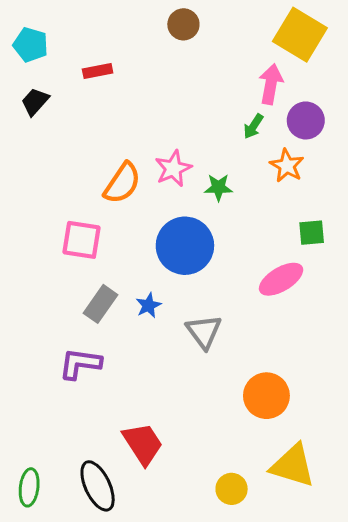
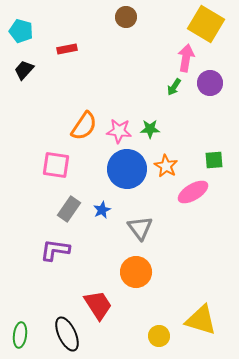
orange star: (287, 166) -> (166, 166), moved
pink star: (173, 169) -> (119, 131), moved, turned 30
orange circle: (266, 396) -> (136, 272), moved

